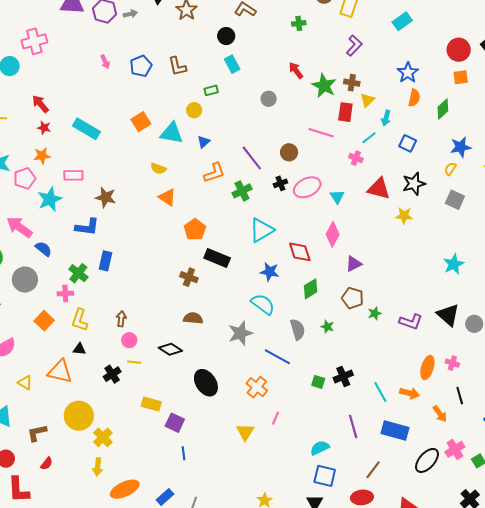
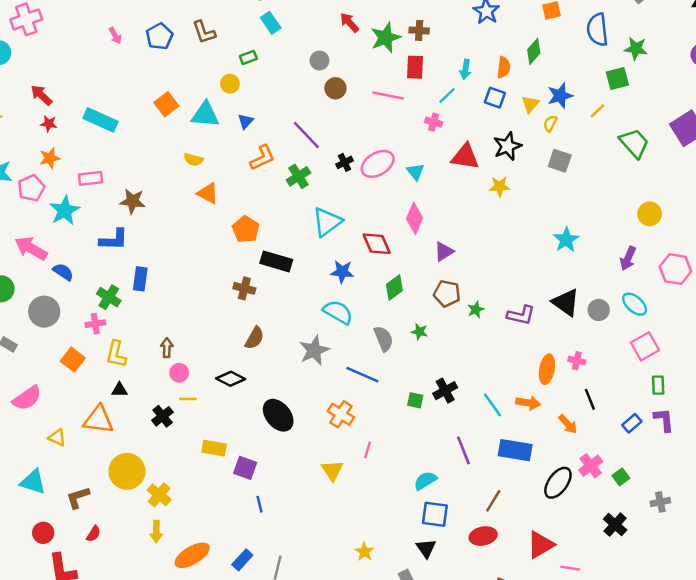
green star: (324, 86) -> (386, 38), turned 30
orange semicircle: (414, 98) -> (504, 67), moved
yellow triangle: (367, 100) -> (530, 104), moved
brown circle: (289, 152) -> (335, 88), moved
brown semicircle: (193, 318) -> (254, 338), turned 120

